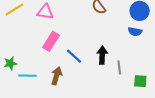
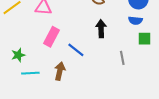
black arrow: (102, 55) -> (101, 29), moved
green star: (10, 63) -> (18, 55), moved
green square: (140, 81) -> (145, 39), moved

